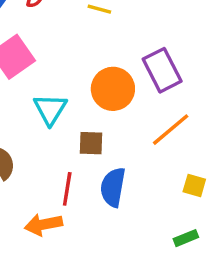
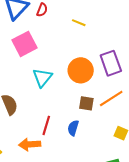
brown square: (91, 143) -> (86, 103), moved
blue semicircle: (113, 187) -> (73, 128), size x0.7

